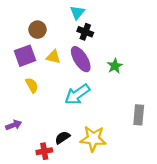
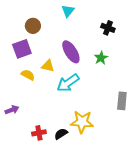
black cross: (85, 32) -> (108, 28), moved
yellow triangle: (53, 57) -> (48, 66), moved
yellow semicircle: (32, 85) -> (28, 75), turned -32
black semicircle: (63, 138) -> (61, 134), moved

